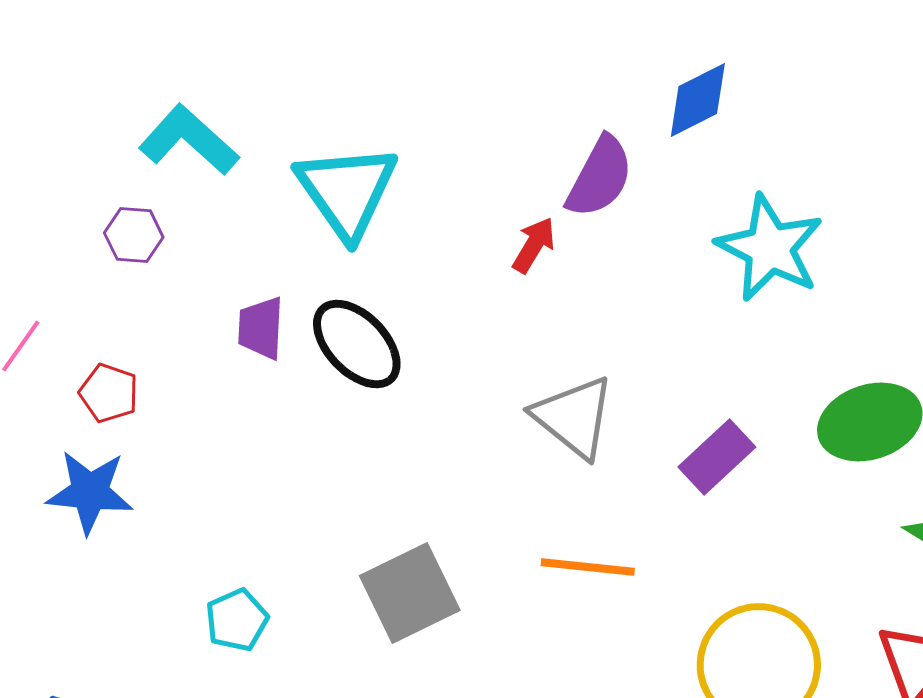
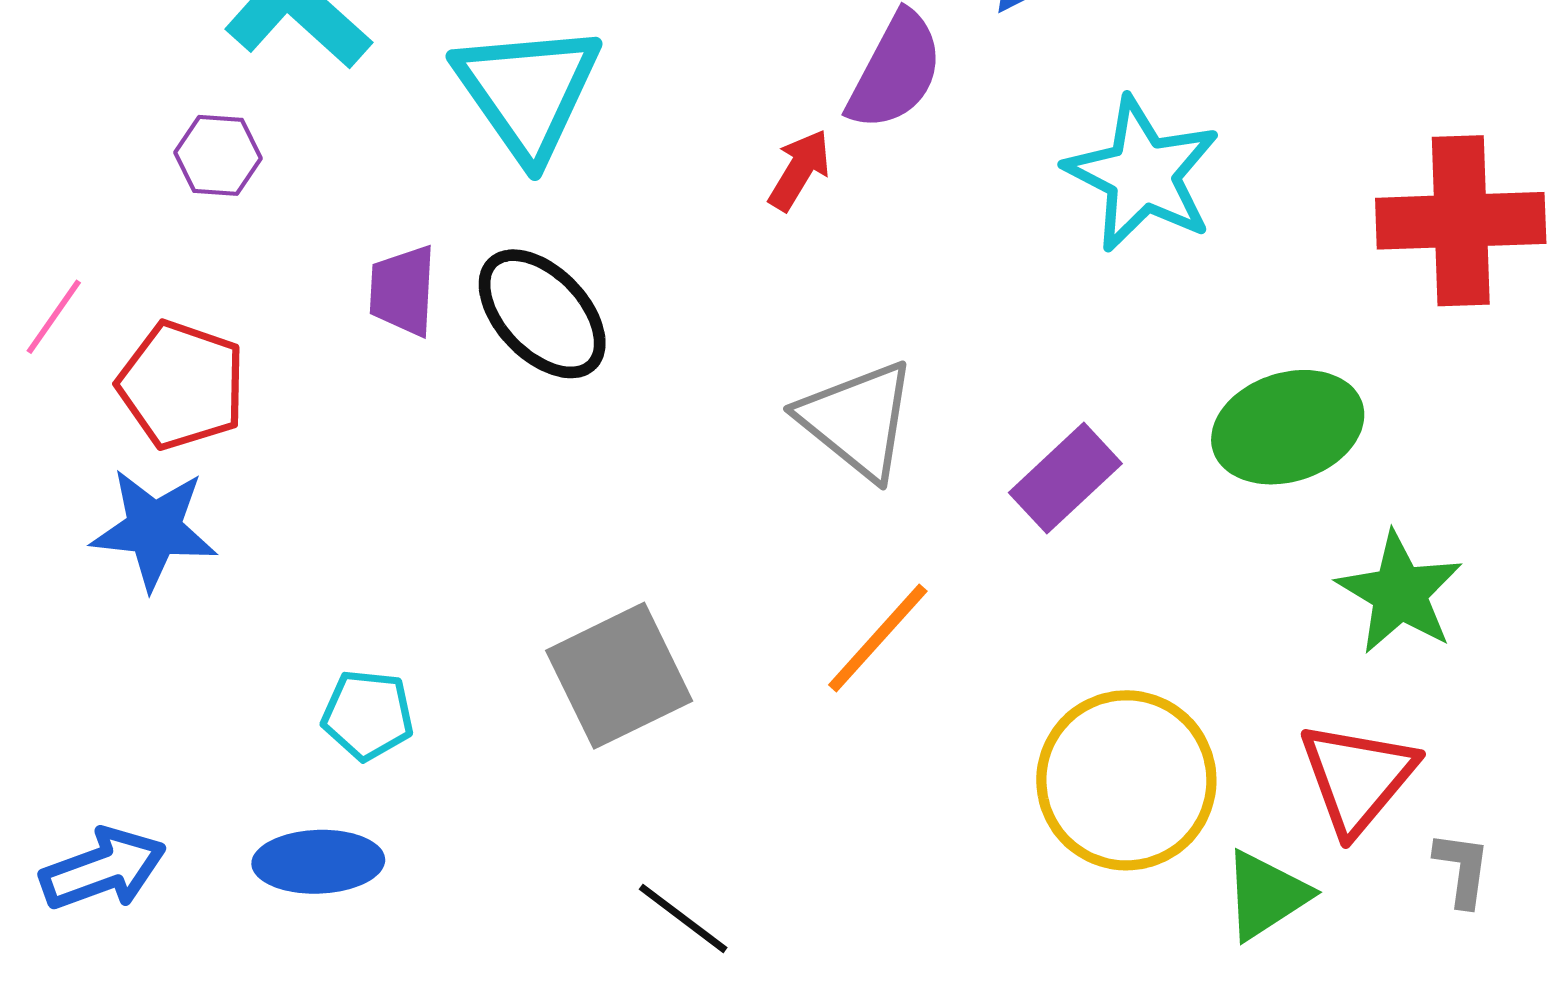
red pentagon: (109, 393) -> (182, 385), size x1.5
orange line: (588, 567) -> (878, 638), turned -54
cyan pentagon: (237, 620) -> (368, 715), turned 30

